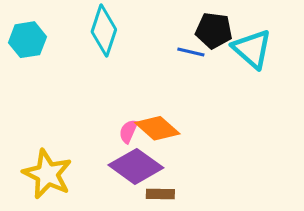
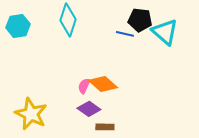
purple diamond: (136, 166) -> (89, 109), size x0.7

